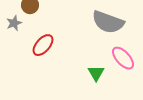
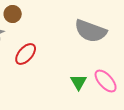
pink ellipse: (123, 58) -> (106, 81), moved

